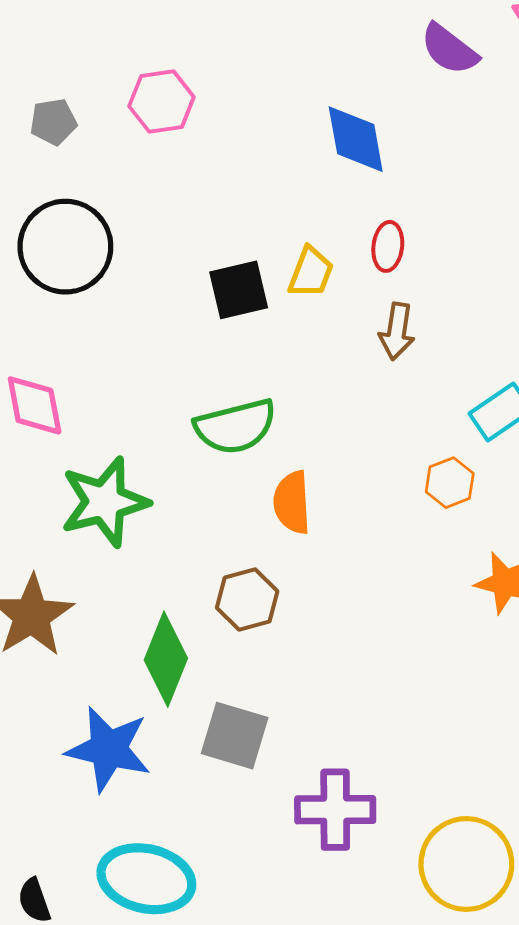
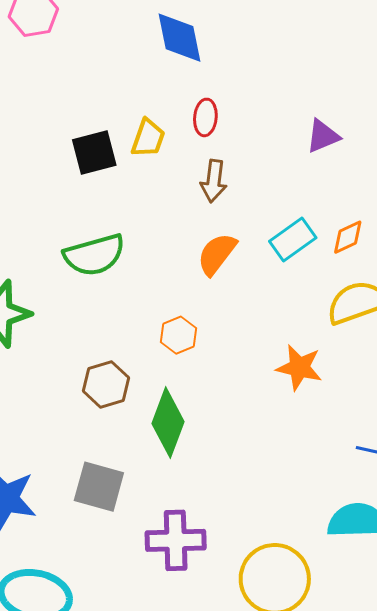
orange hexagon: (450, 483) -> (179, 335), moved
orange semicircle: (292, 502) -> (217, 254), moved, turned 42
green diamond: (166, 659) -> (168, 423), moved

